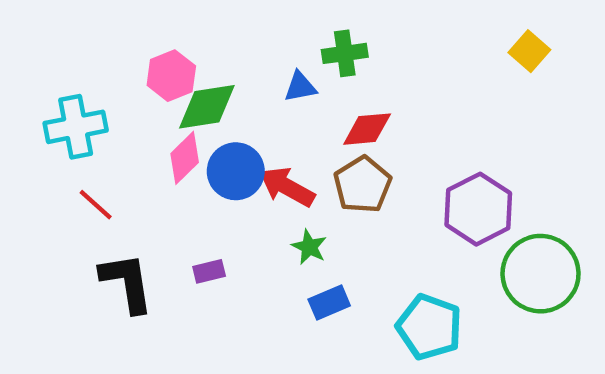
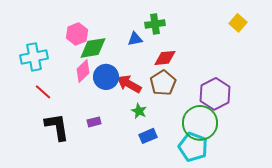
green circle: (541, 274) -> (200, 123), moved

